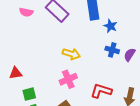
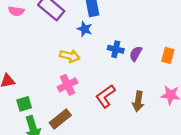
blue star: (110, 26) -> (85, 29), moved
red L-shape: (101, 91) -> (105, 96), turned -50

